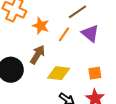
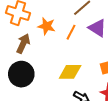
brown arrow: (38, 55) -> (23, 44), moved

